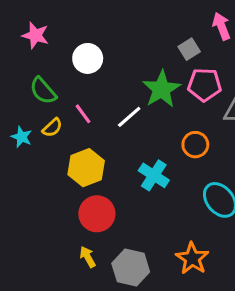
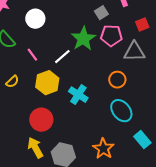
yellow semicircle: (52, 128) -> (12, 82), moved
orange circle: (195, 145) -> (117, 80), moved
yellow hexagon: (86, 168) -> (47, 83), moved
yellow arrow: (88, 257) -> (35, 148), size x1.5

